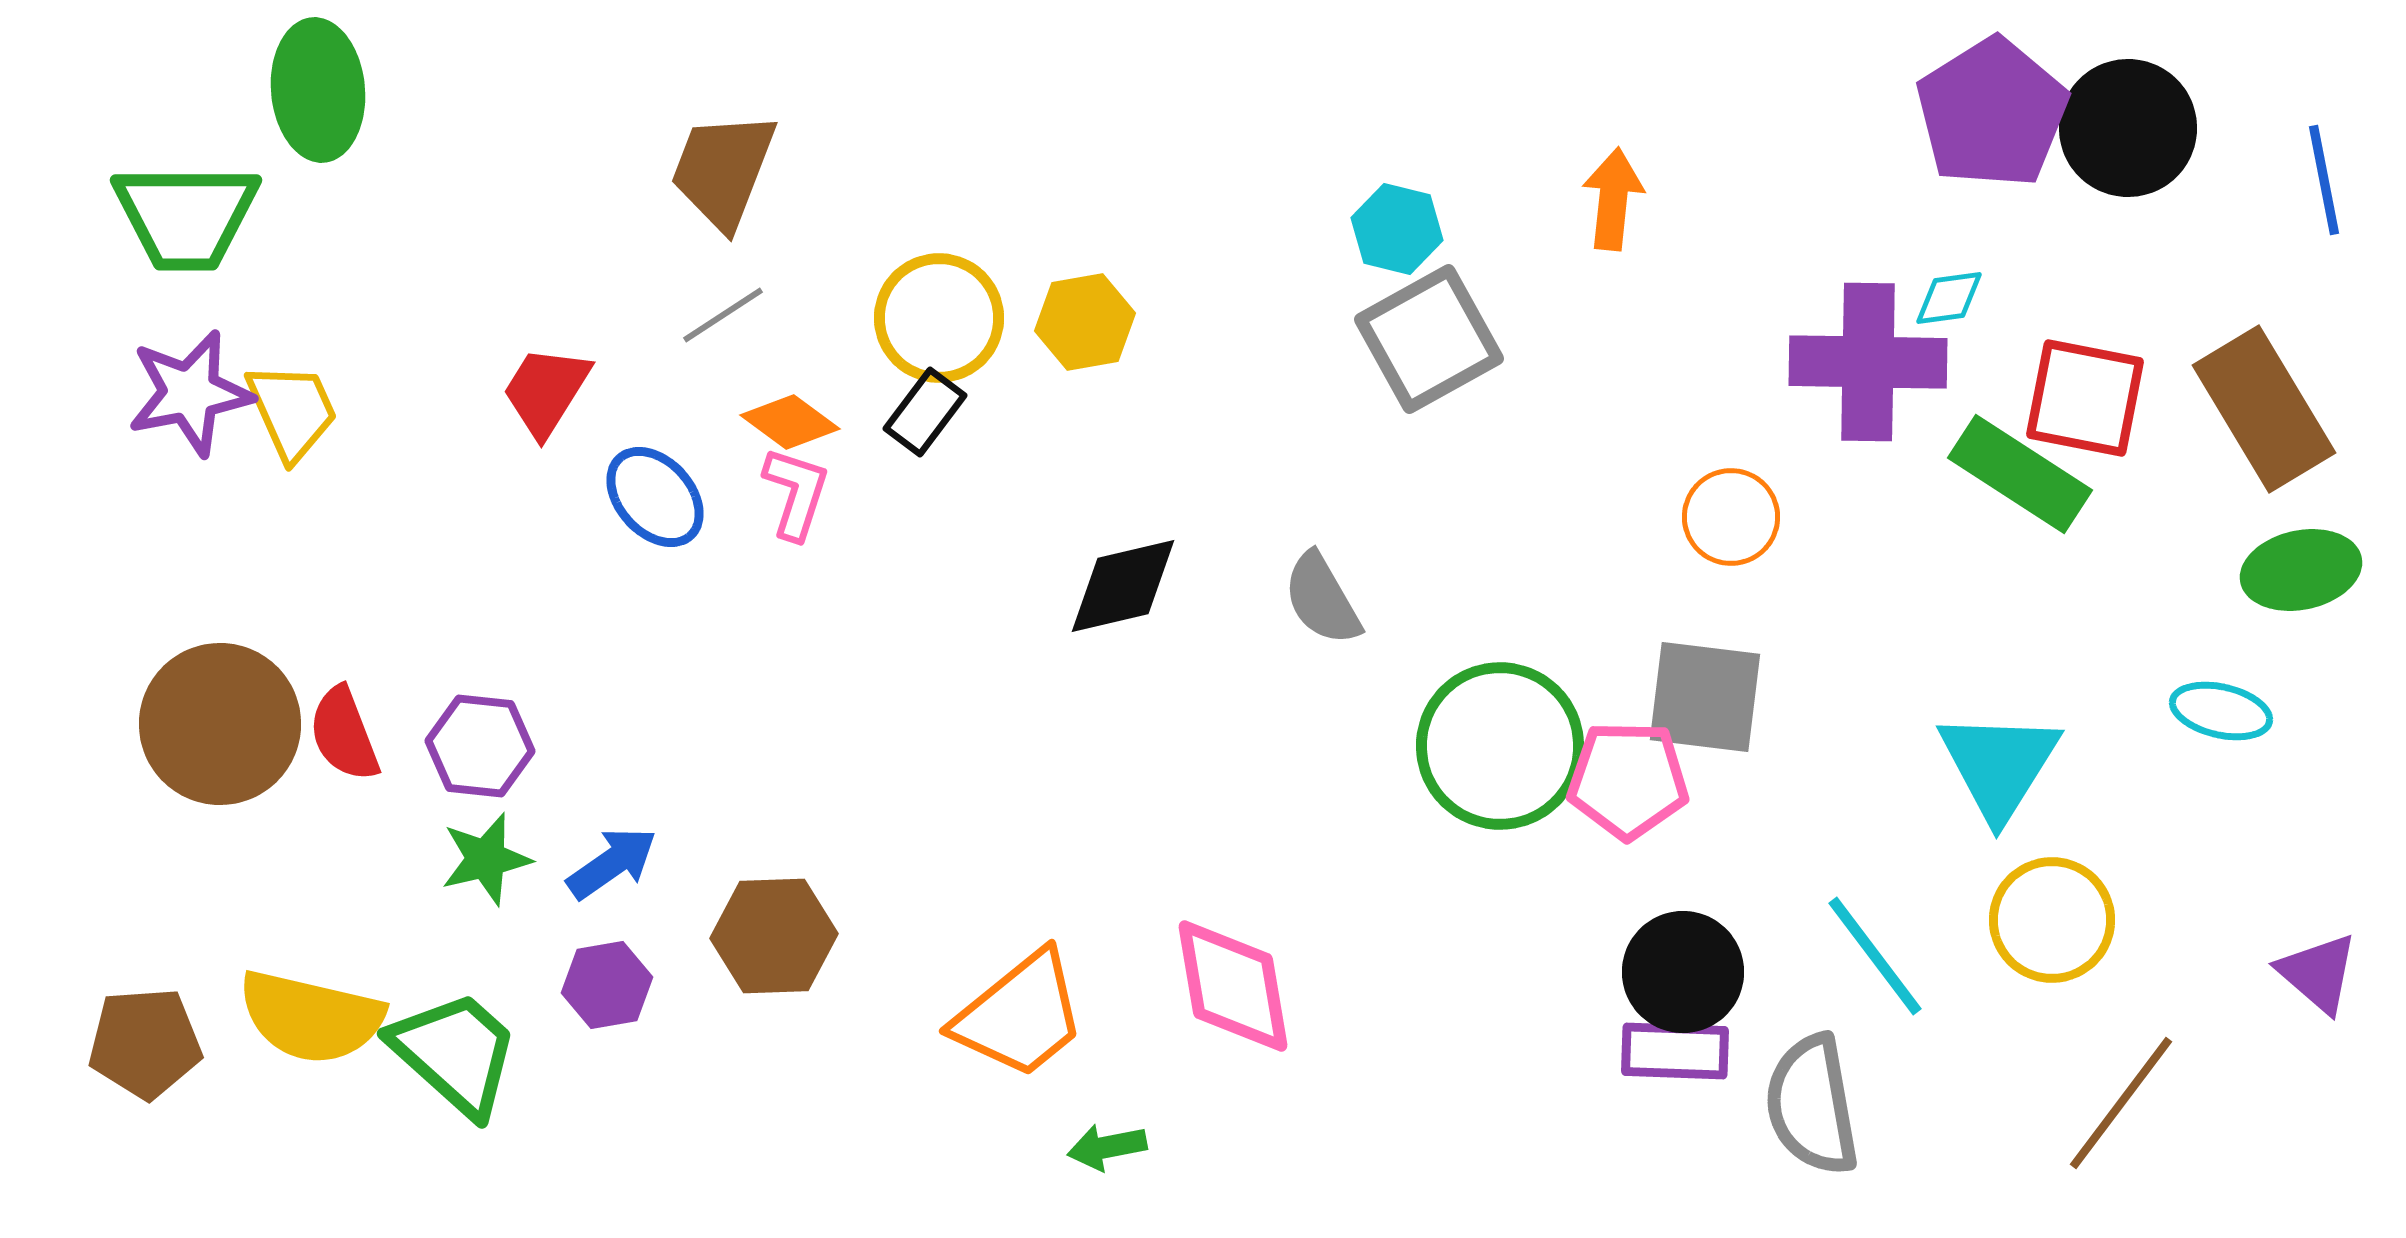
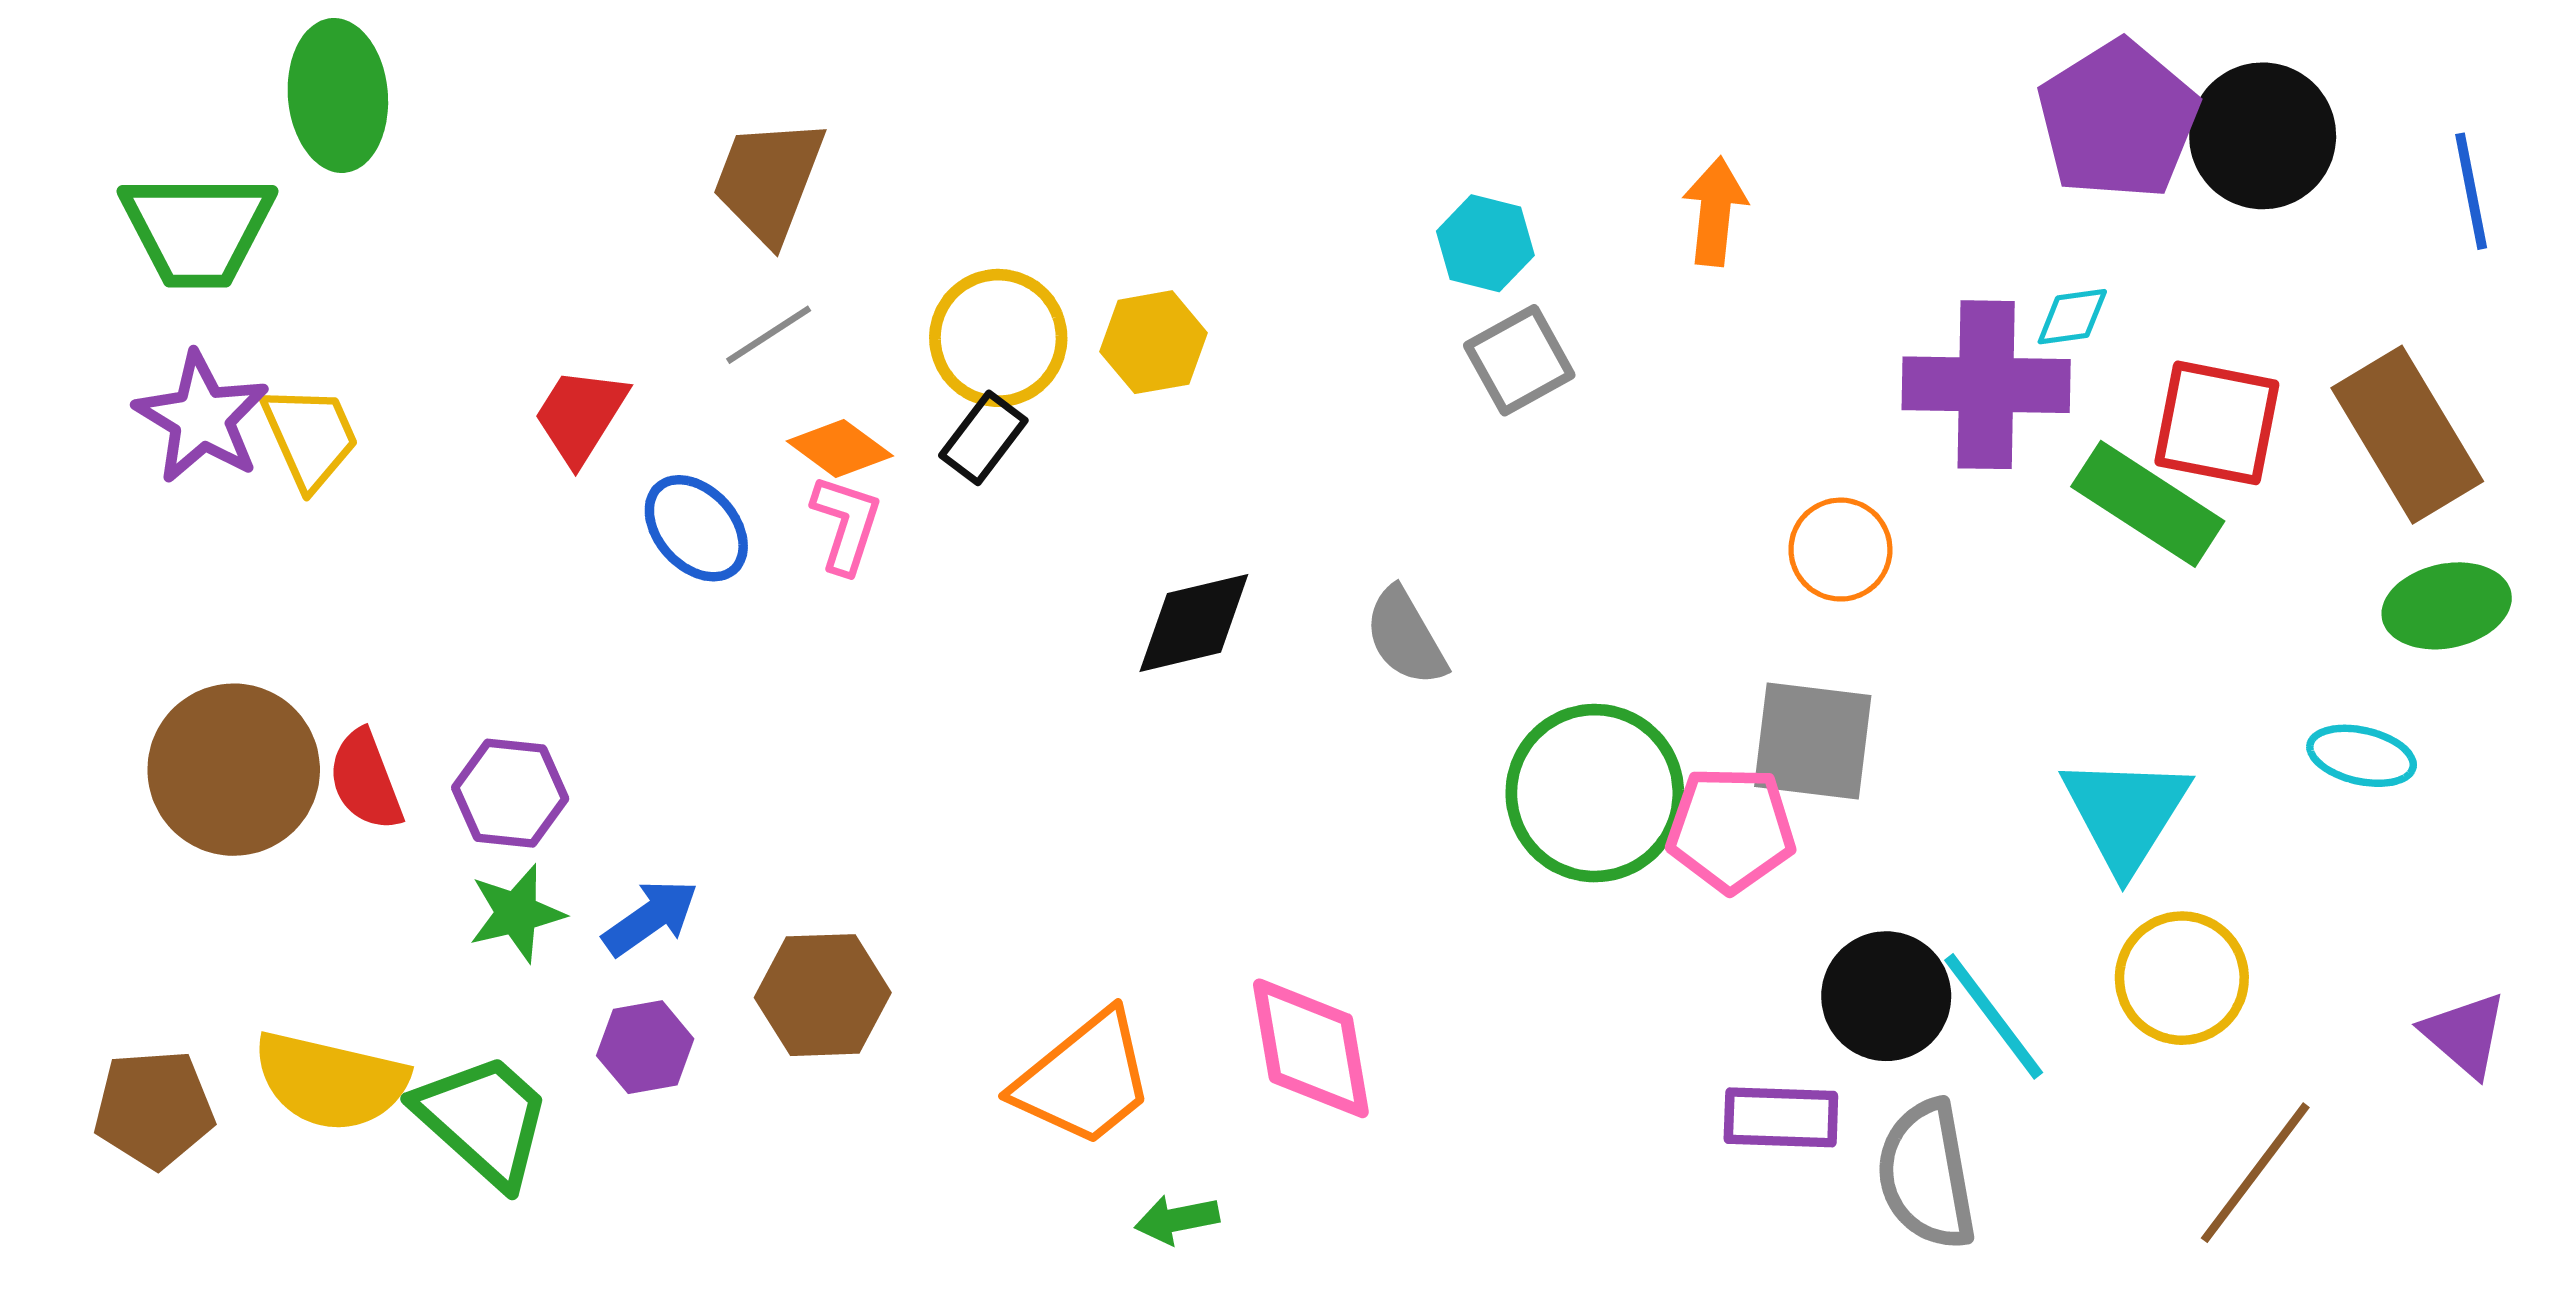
gray square: (1429, 339) -> (1519, 360), size x0.7
purple star: (190, 393) -> (202, 418), turned -30
black circle: (1683, 972) -> (1886, 996), moved

